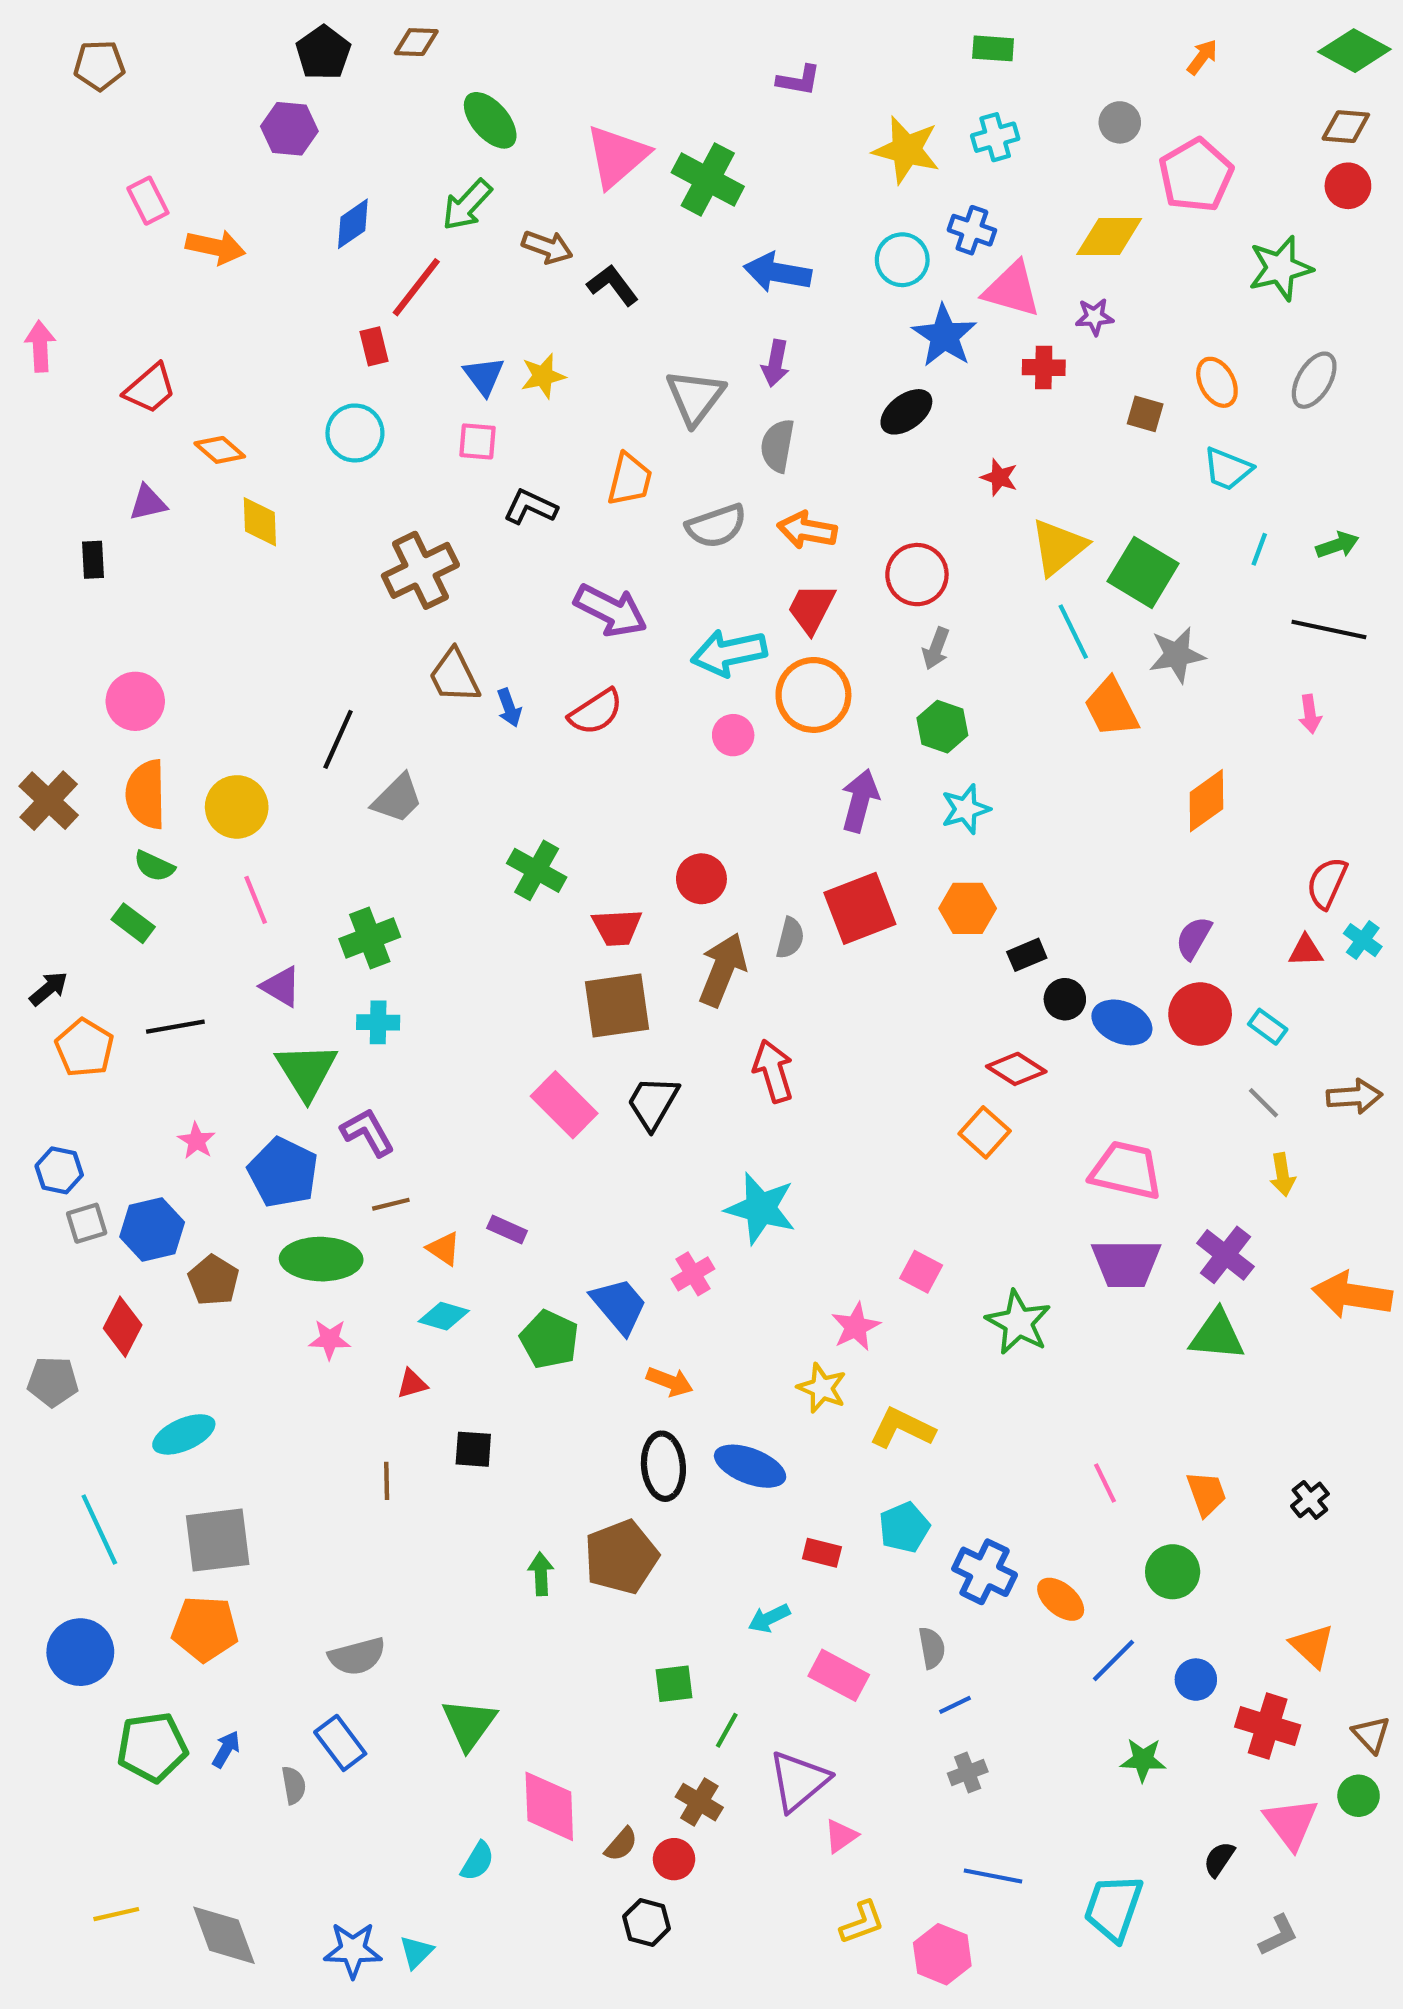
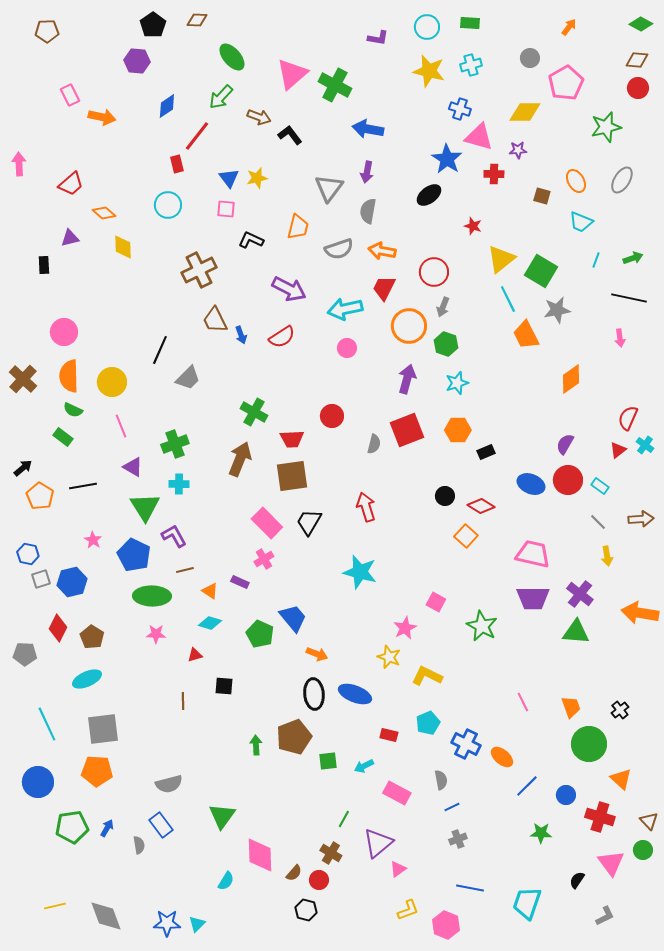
green diamond: (1354, 51) -> (641, 24), size x0.7
cyan circle: (902, 260) -> (427, 27), moved
orange circle: (813, 695) -> (409, 326), moved
red triangle: (1306, 951) -> (618, 450), turned -36
brown arrow: (723, 970) -> (240, 459), moved
black circle: (1065, 999) -> (445, 496), moved
pink cross: (693, 1274) -> (264, 559), moved
brown pentagon: (213, 1280) -> (92, 637), moved
green circle: (1173, 1572) -> (589, 744), moved, size x1.4
green square: (674, 1684) -> (328, 761), moved

